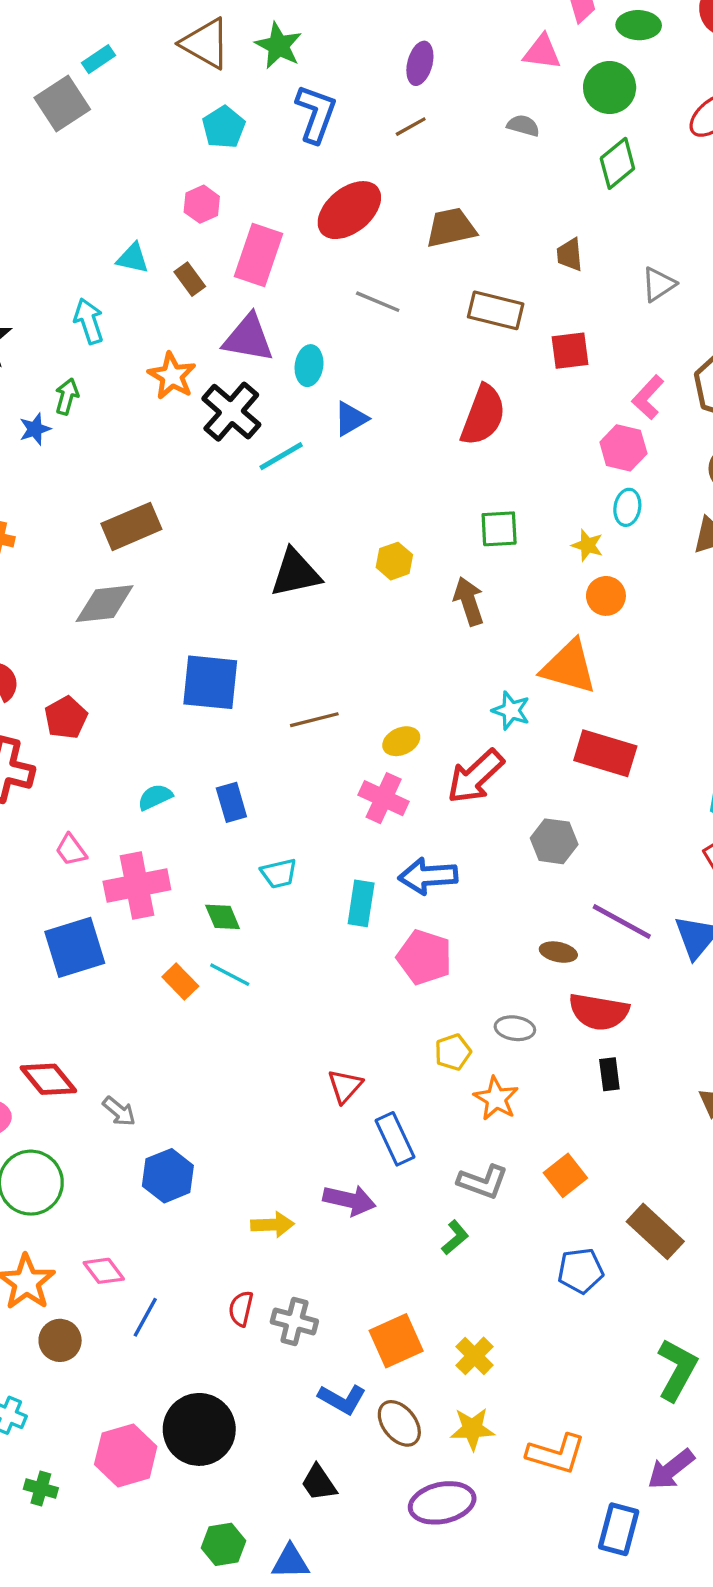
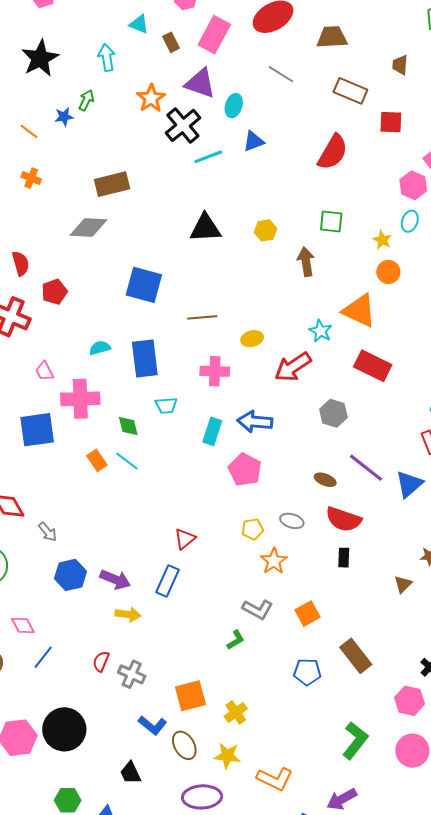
pink cross: (384, 798) -> (215, 371), moved, turned -32
blue rectangle: (231, 802) -> (145, 359), size x1.6
blue rectangle: (395, 1139) -> (167, 581), moved, turned 40
purple arrow: (349, 1200) -> (115, 580), moved

